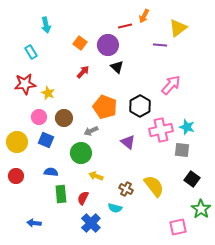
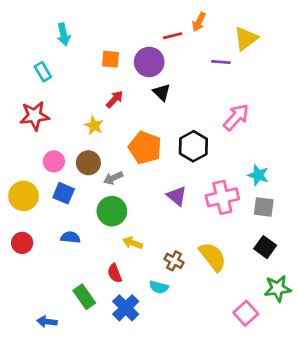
orange square: (80, 43) -> (110, 59), turned -32
yellow star: (48, 93) -> (94, 125), moved
pink cross: (161, 130) -> (222, 197), moved
gray arrow: (91, 131) -> (113, 178), moved
gray square: (182, 150) -> (264, 207), moved
green rectangle: (61, 194) -> (84, 297), moved, turned -30
red semicircle: (83, 198) -> (115, 273), turned -48
green star: (201, 209) -> (278, 288), turned 30
blue arrow: (34, 223) -> (47, 322), moved
pink square: (178, 227) -> (246, 313), turned -30

